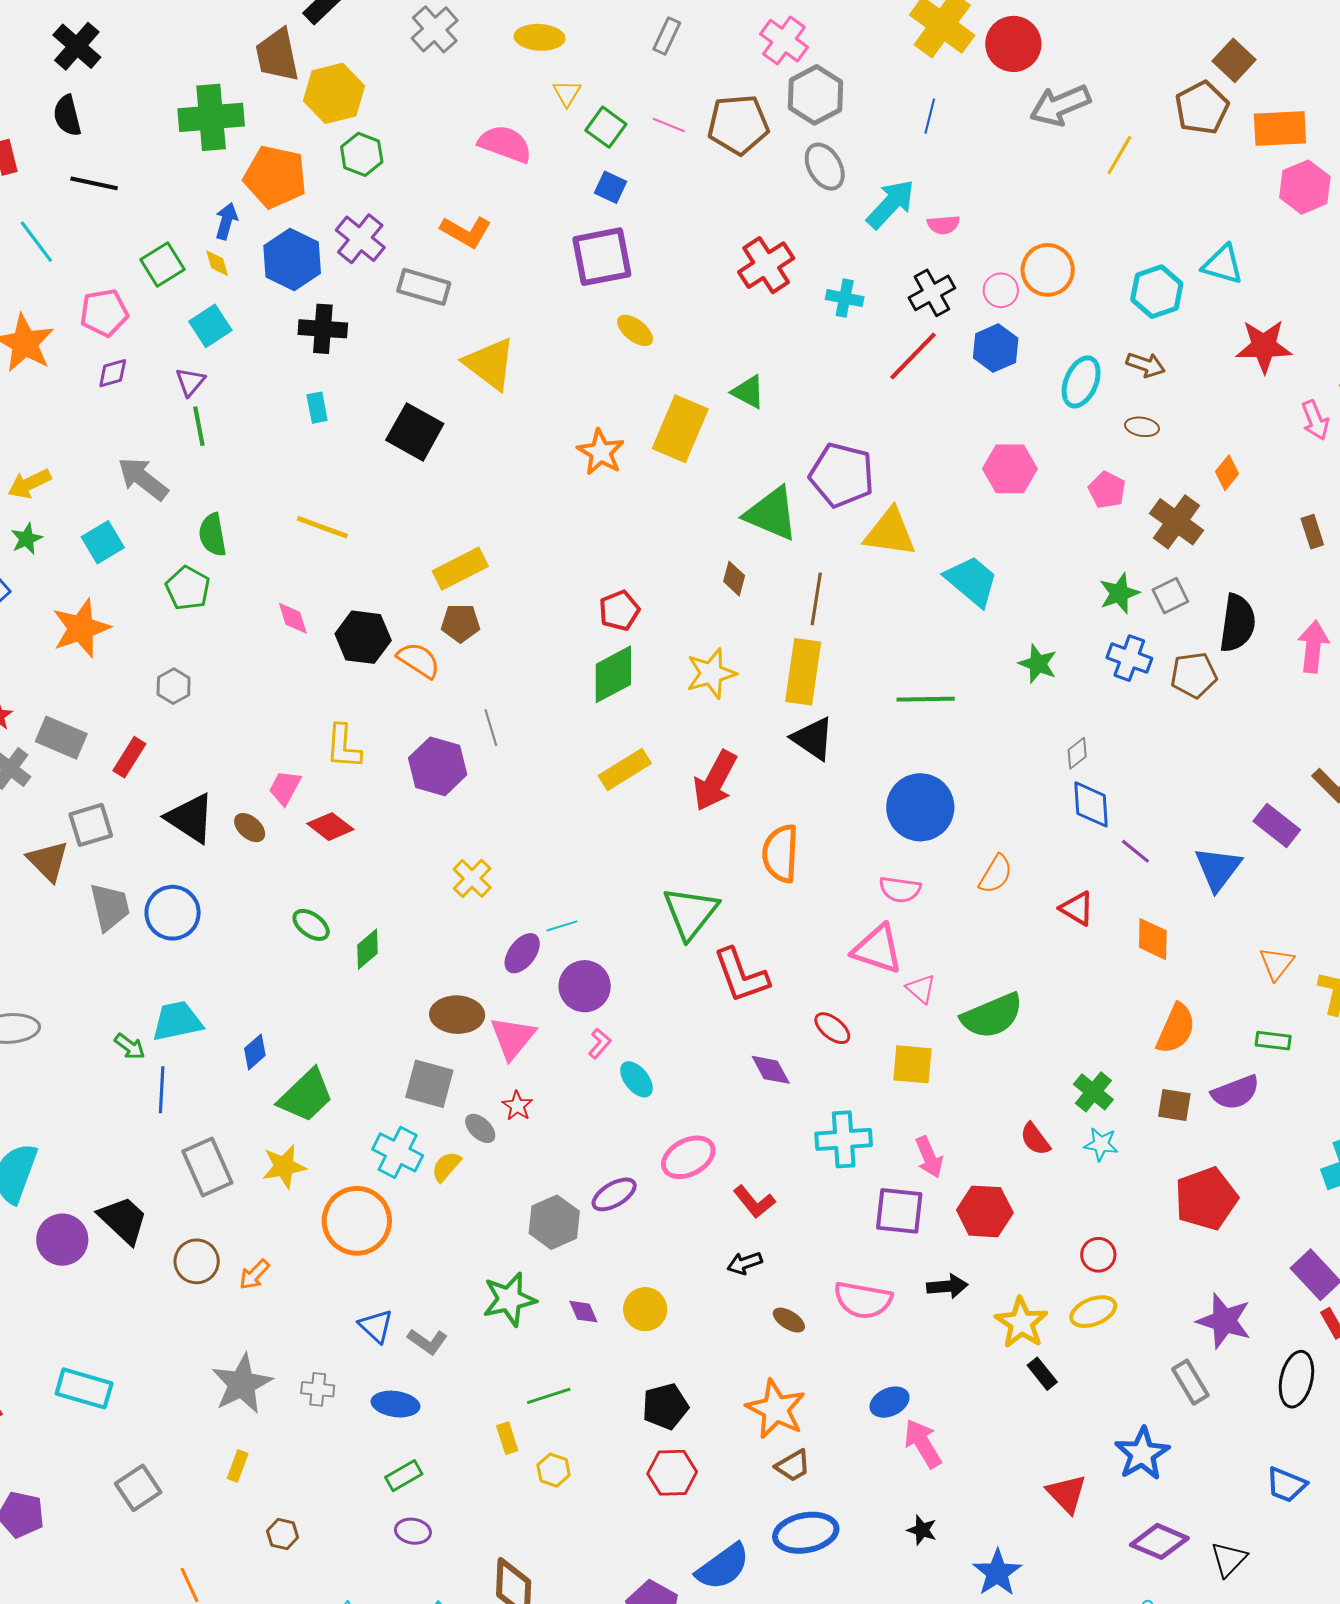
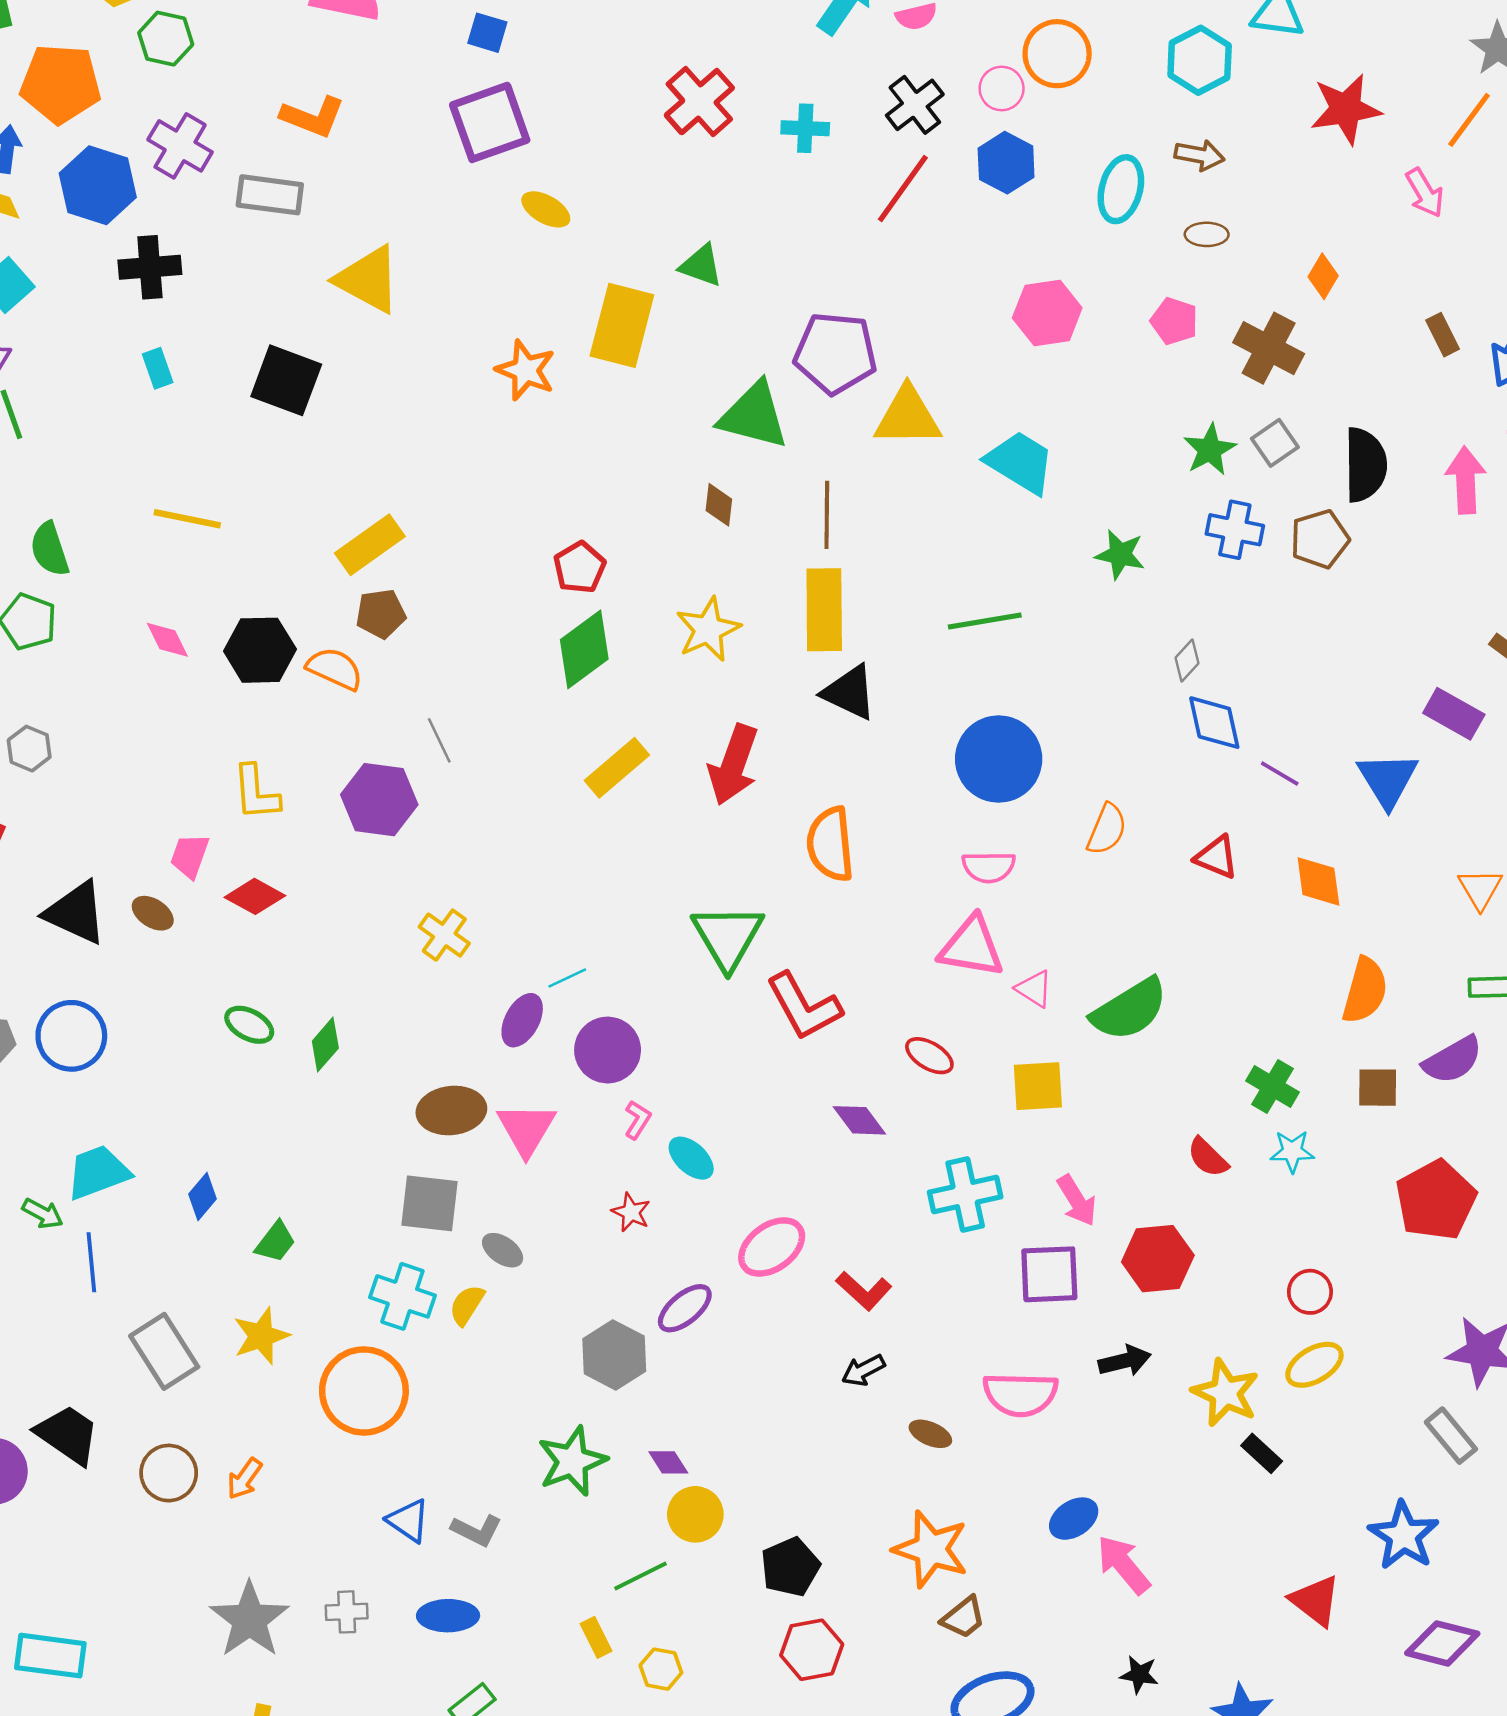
green trapezoid: (306, 1096) -> (275, 1242), size x0.6
red star: (517, 1106) -> (631, 1212), moved
yellow circle: (645, 1309) -> (695, 1514), moved

